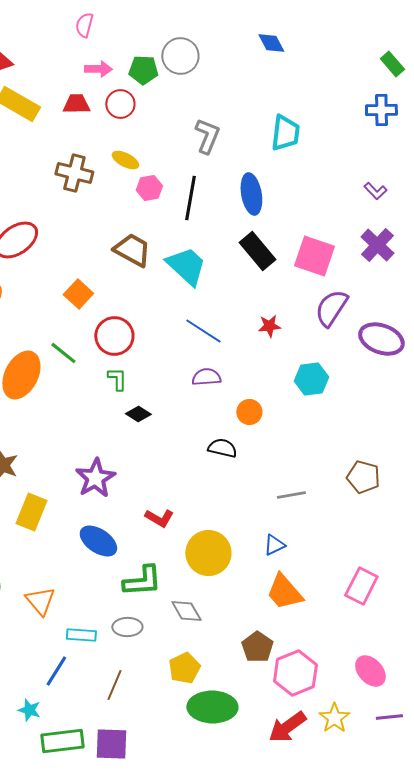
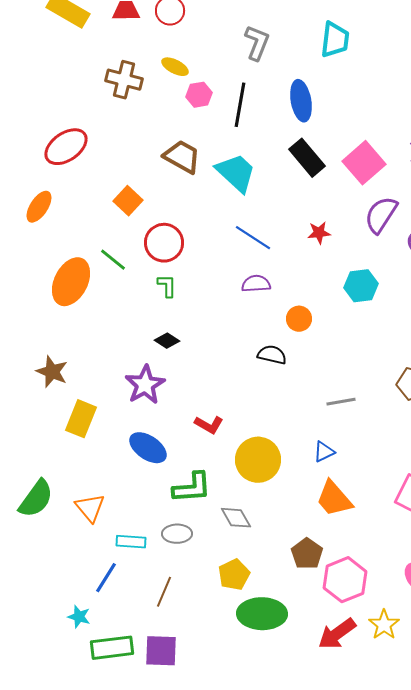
pink square: (314, 256) -> (364, 163), turned 30
black diamond: (138, 414) -> (167, 341), moved

